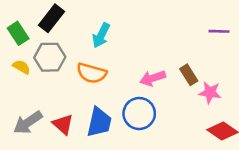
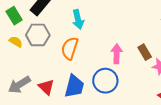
cyan arrow: (101, 35) -> (78, 19), turned -42
orange semicircle: (92, 73) -> (70, 48), turned 90
pink arrow: (153, 78) -> (117, 54), turned 108

